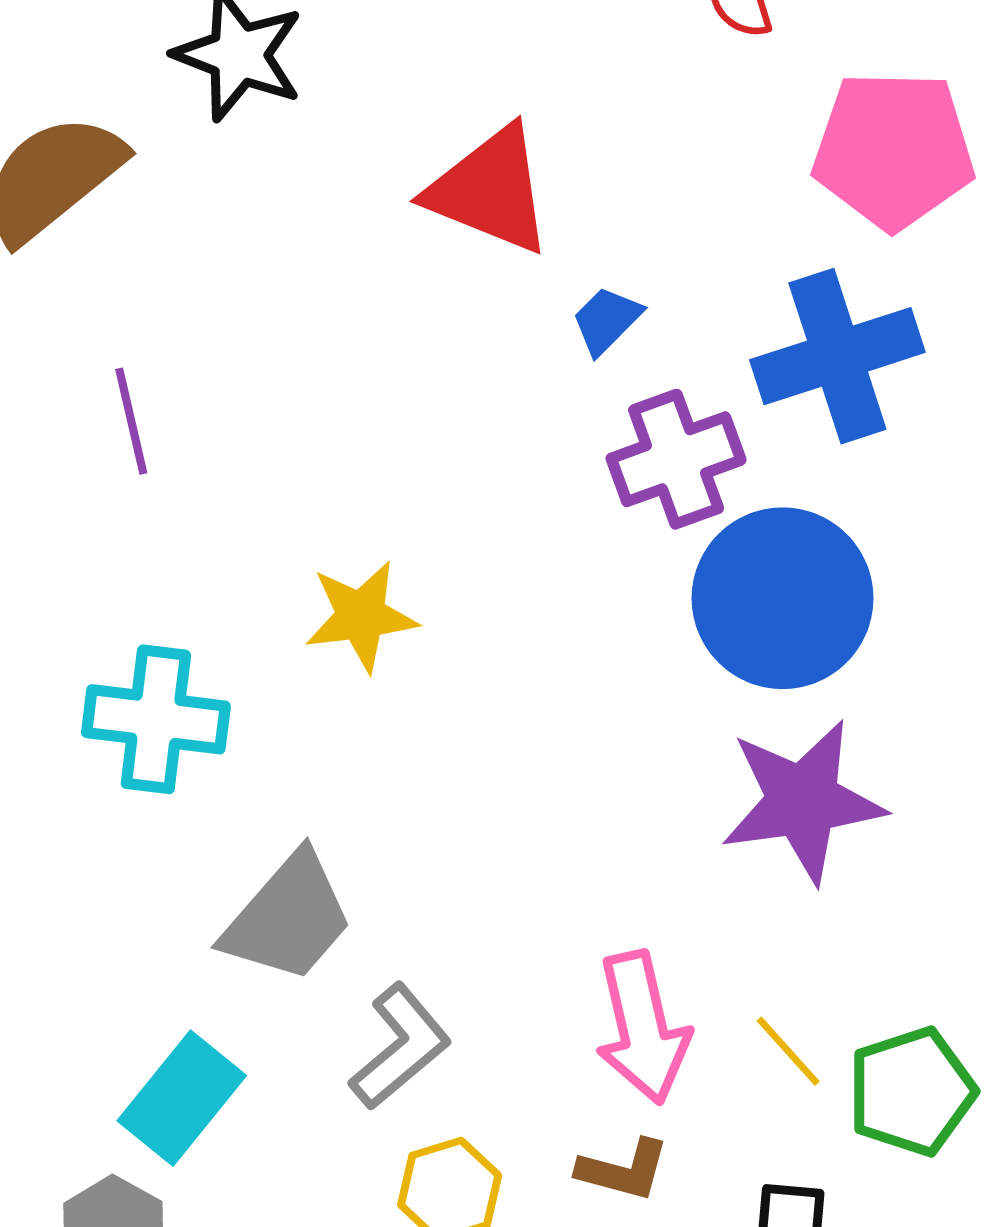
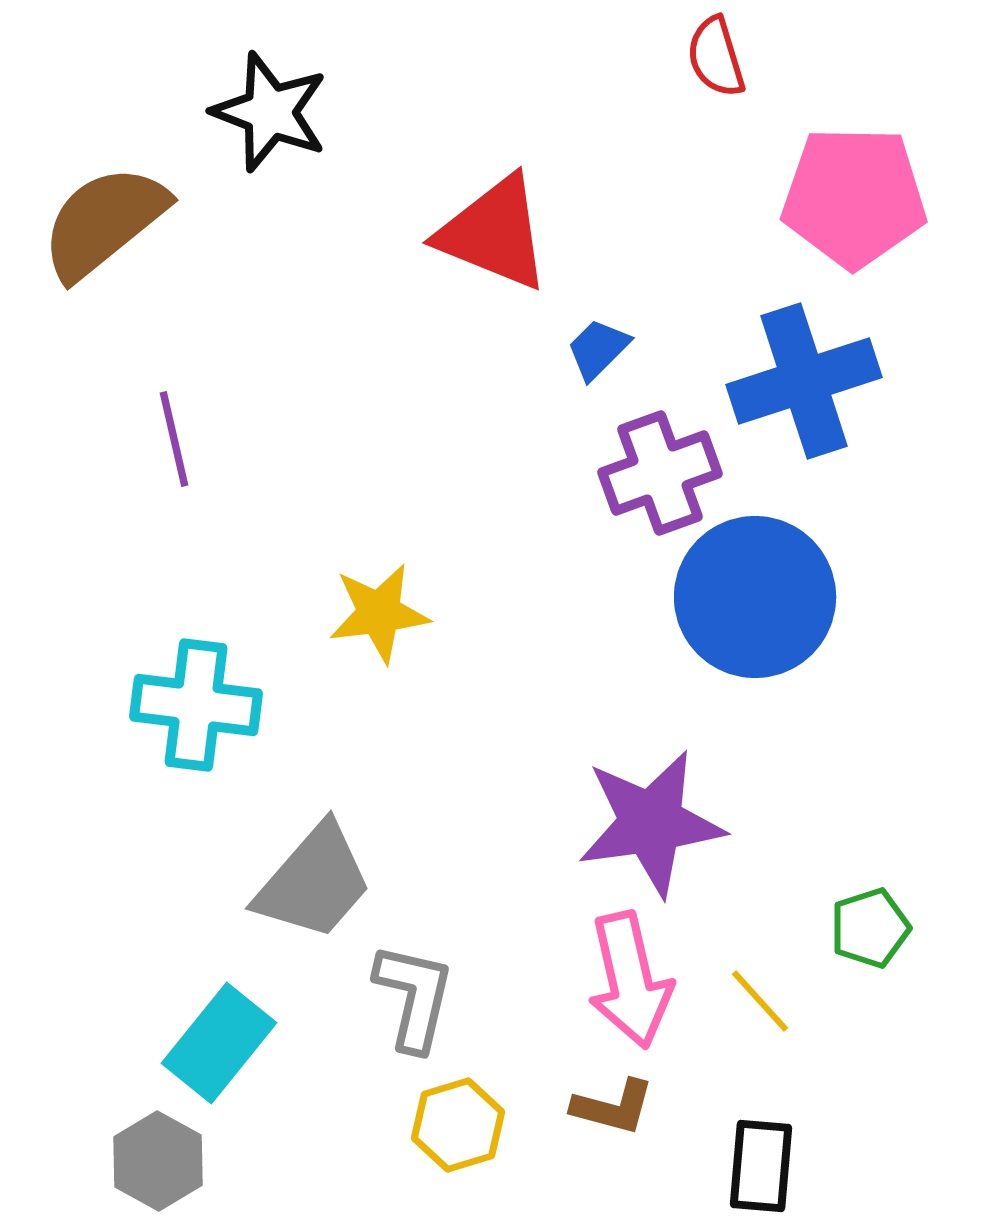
purple star: (803, 801) -> (651, 823), moved
gray L-shape: (400, 1047) -> (414, 997), turned -37
green pentagon: (911, 1091) -> (870, 928), moved, size x0.7

